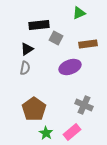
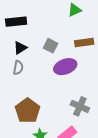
black rectangle: (39, 25) -> (16, 22), moved
gray square: (56, 38) -> (51, 46), moved

